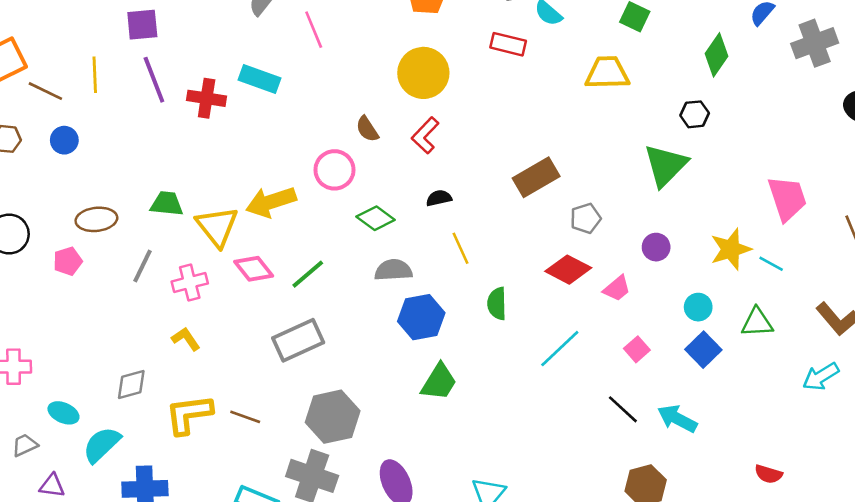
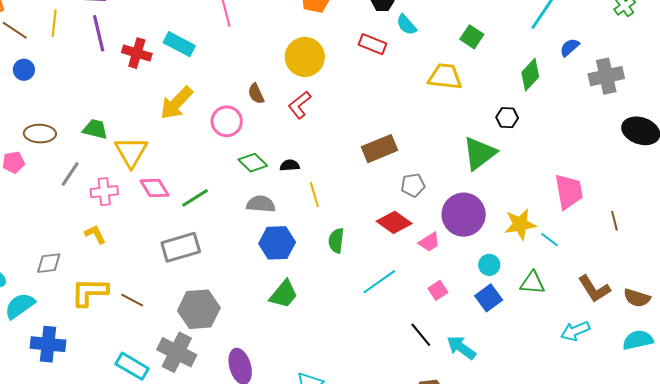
black semicircle: (439, 198) -> (290, 165), moved
yellow arrow: (271, 202) -> (177, 103), moved, turned -36
purple circle: (656, 247) -> (464, 215), size x2.0

